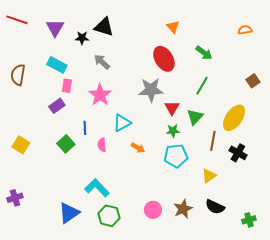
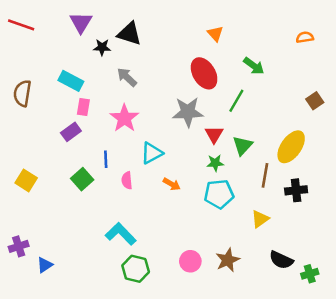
purple triangle: (55, 28) -> (81, 22), moved
green line: (202, 86) -> (236, 101), moved
black cross: (238, 153) -> (296, 190), turned -36
black semicircle: (215, 207) -> (281, 260), moved
blue triangle: (69, 213) -> (45, 265), moved, size x0.6

